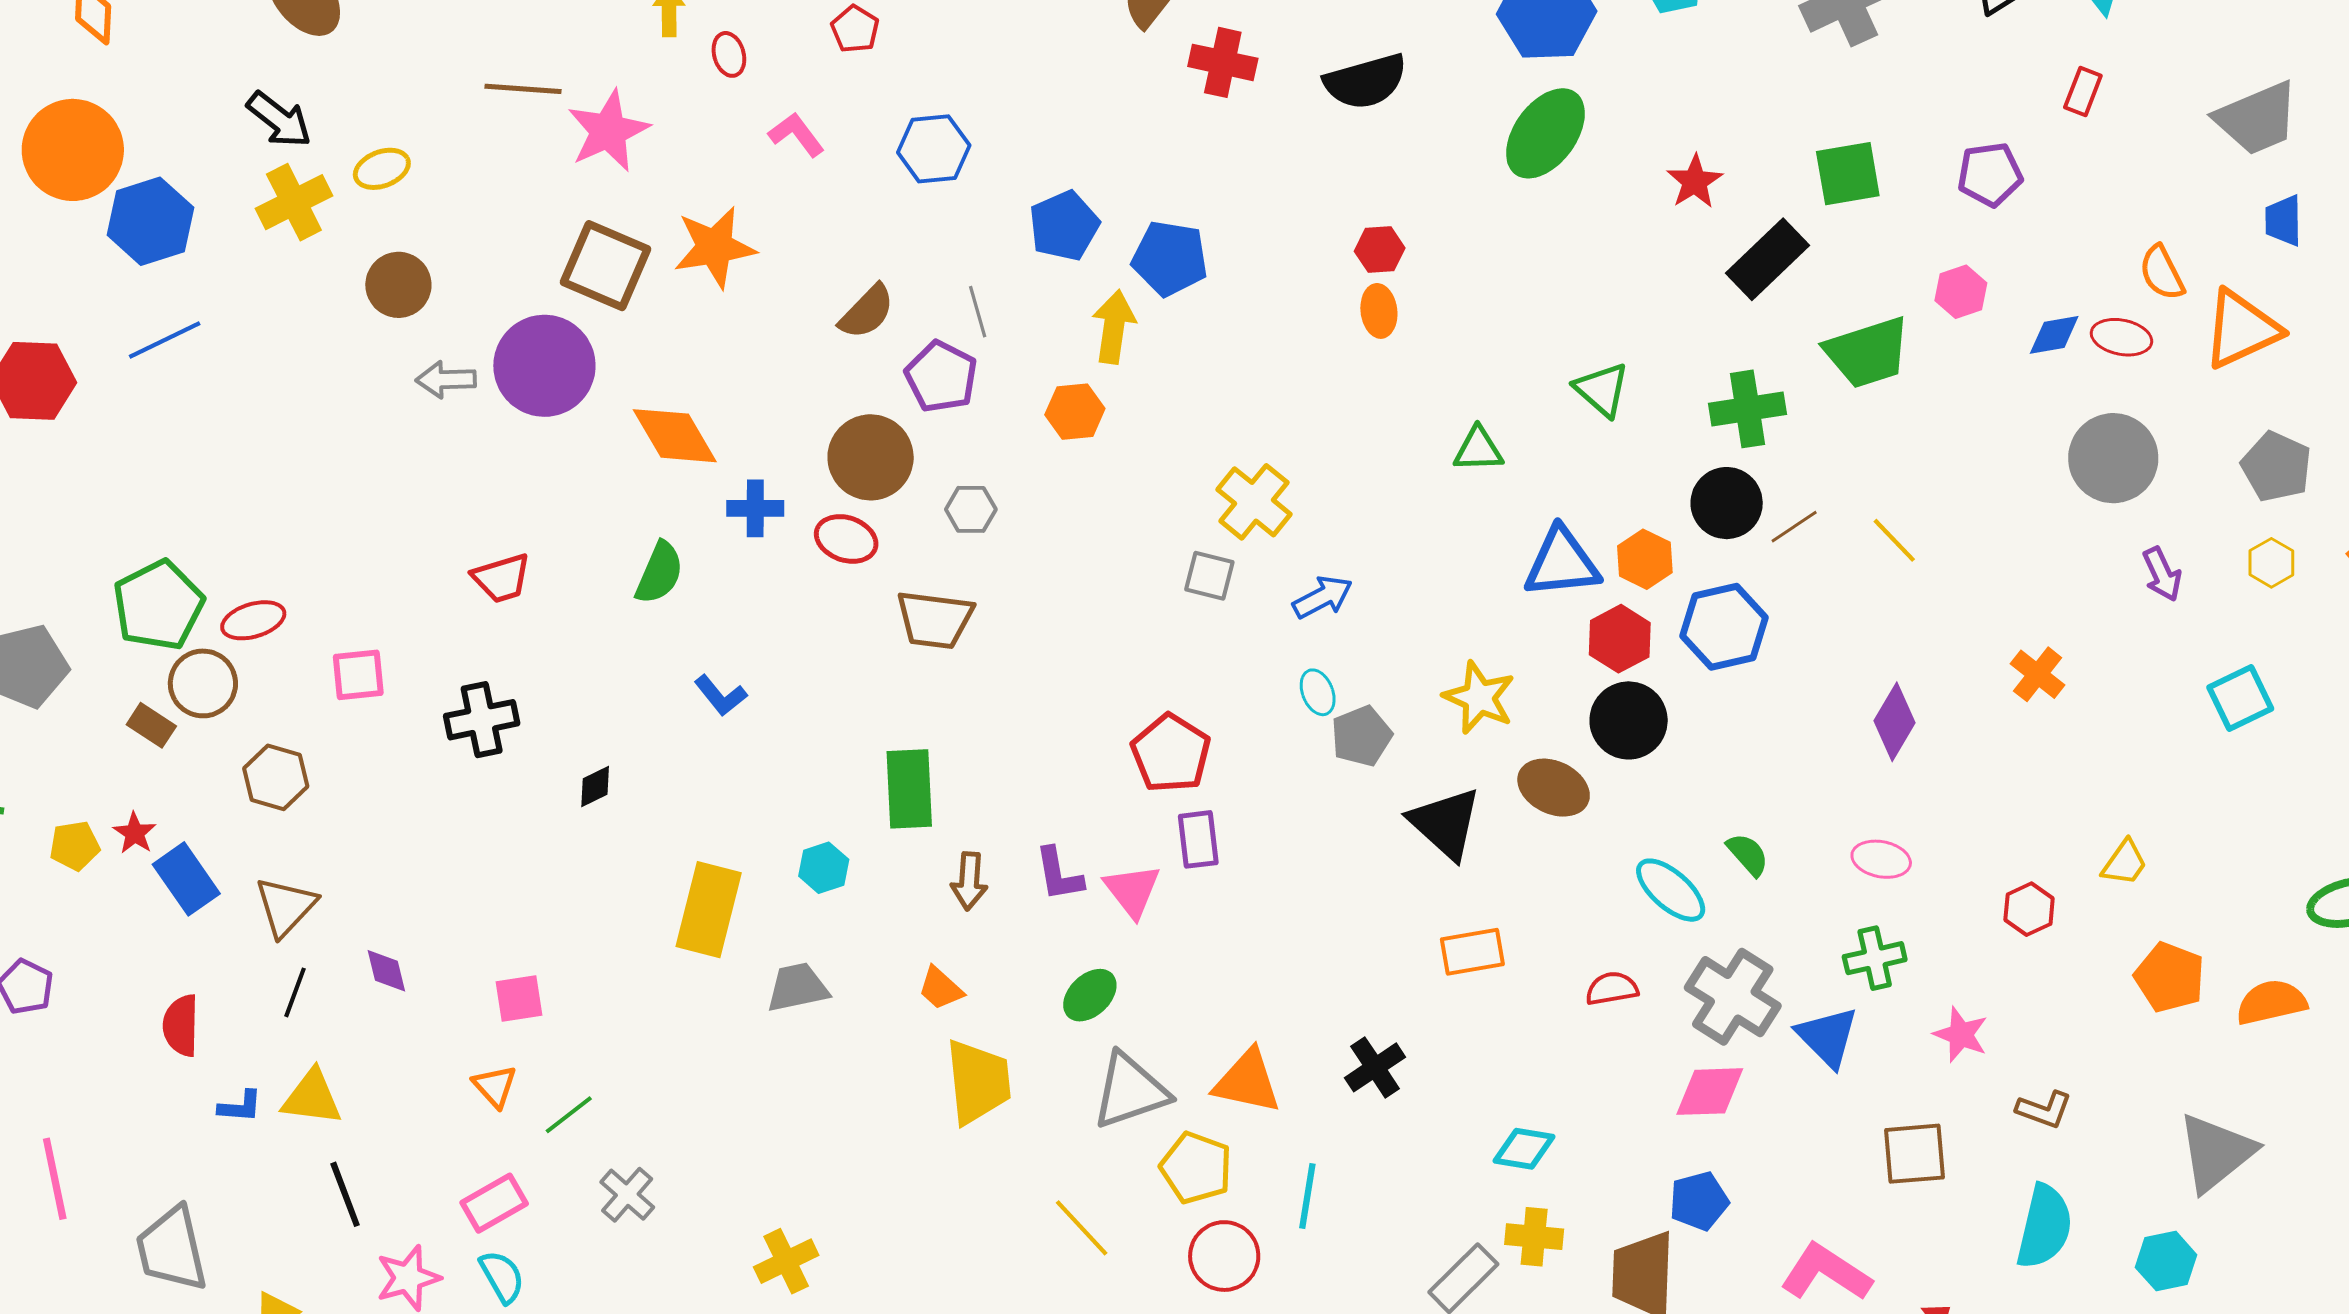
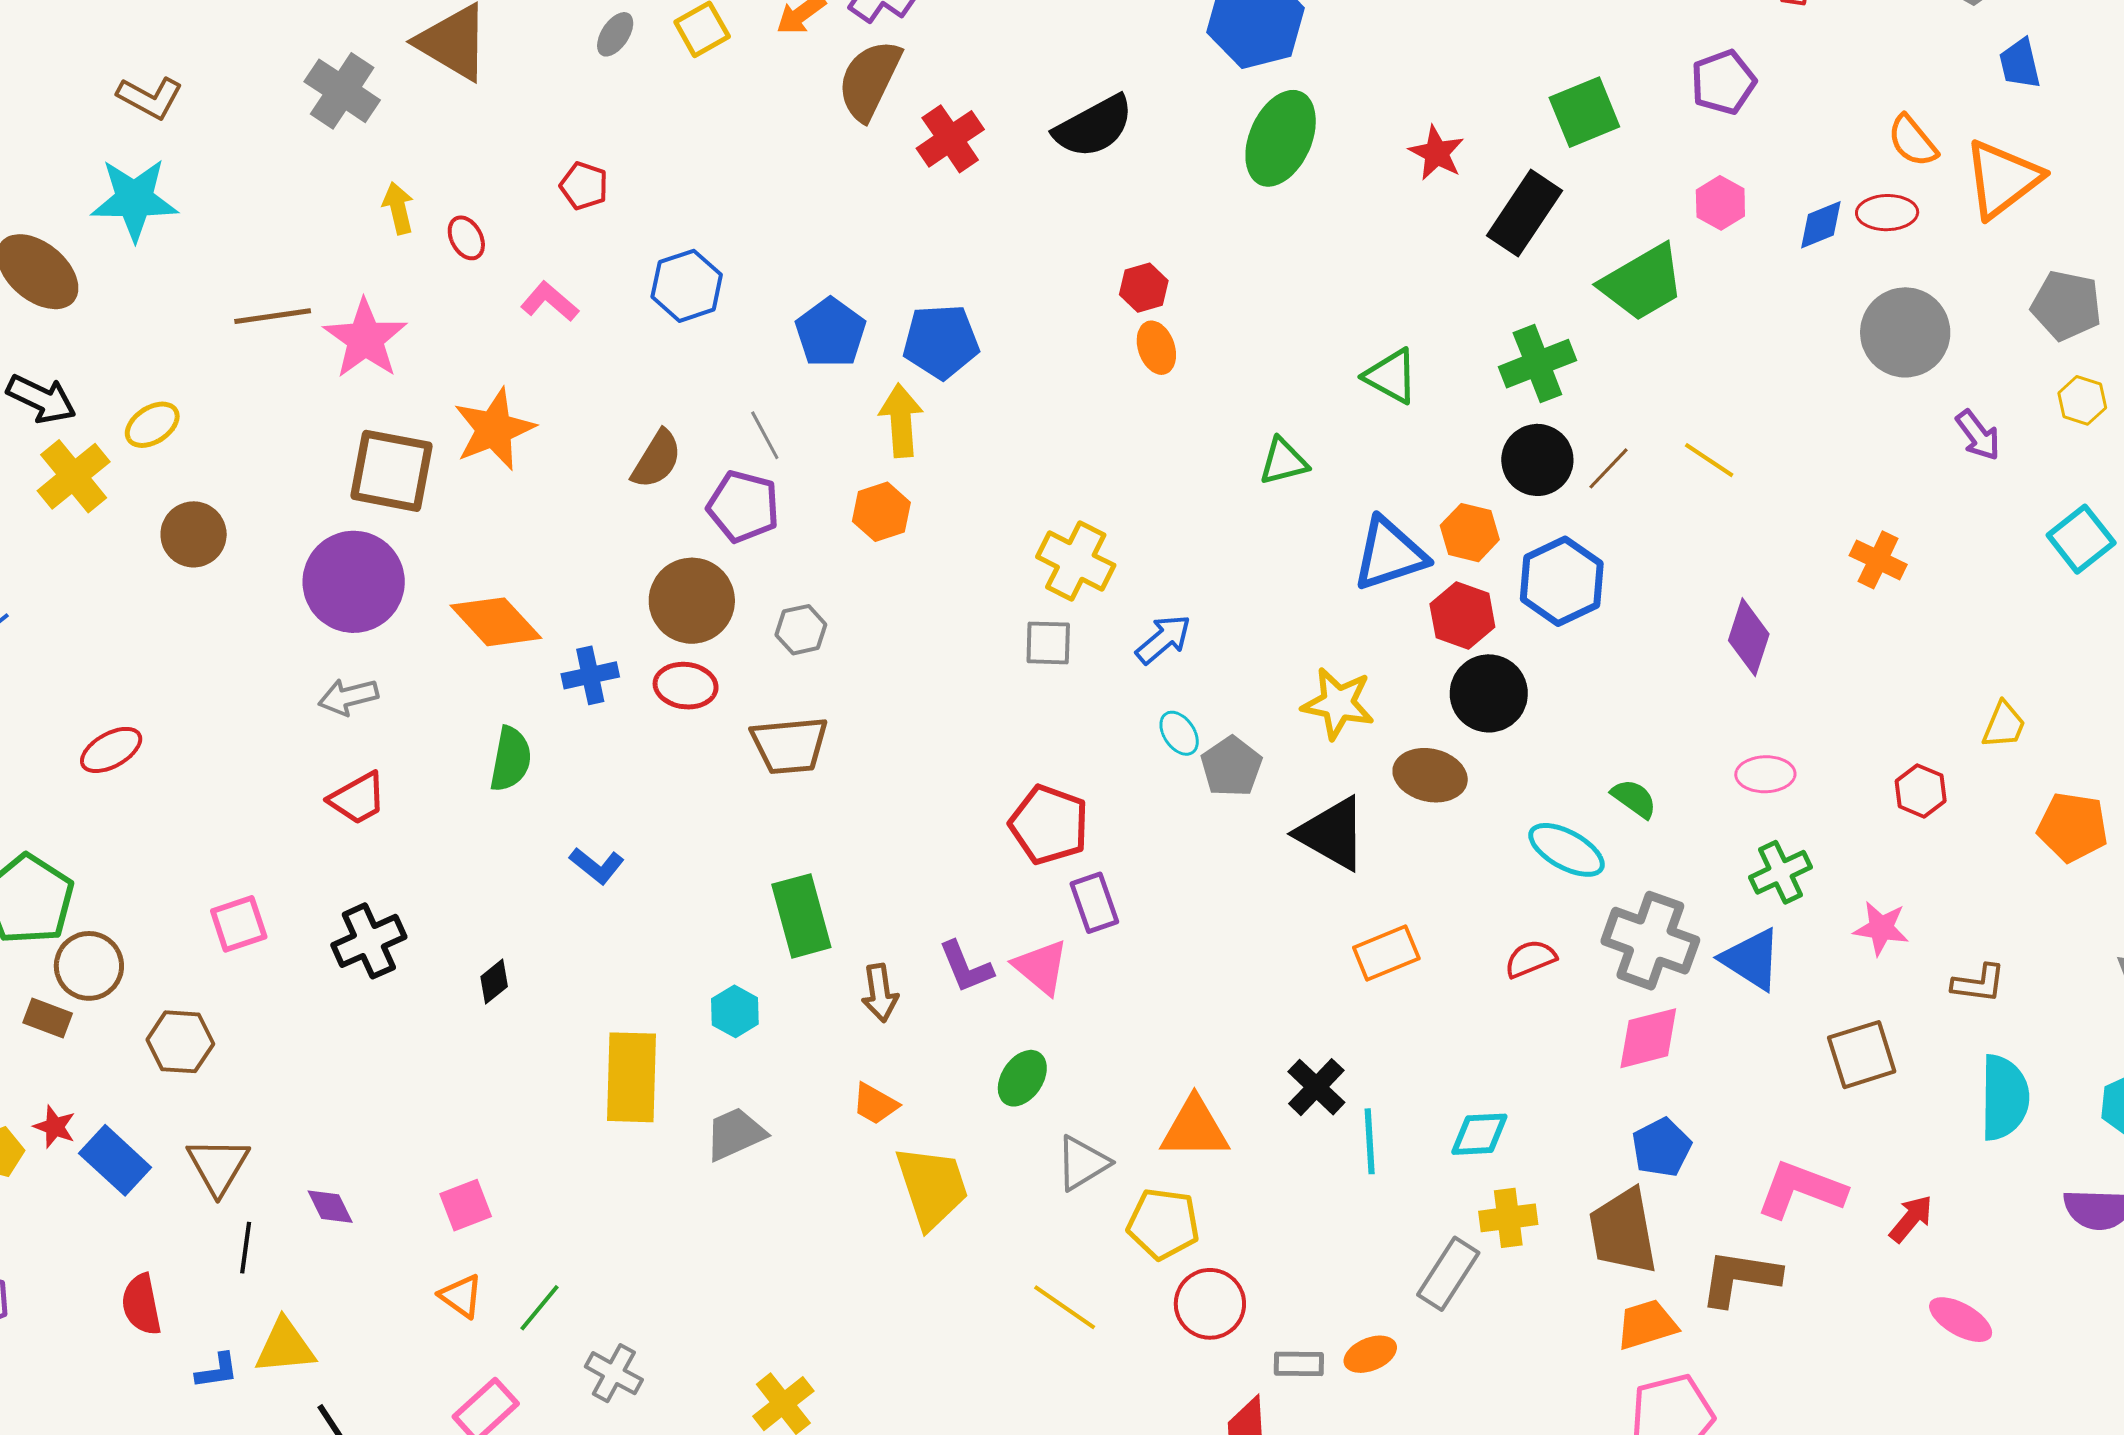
red cross: (1223, 62) -> (950, 139), turned -34
gray arrow: (446, 380) -> (348, 697), moved
red ellipse: (253, 620) -> (111, 750), moved
gray triangle: (1130, 1091) -> (1082, 1163), size x0.7
cyan line: (1307, 1196) -> (1370, 1141), moved

